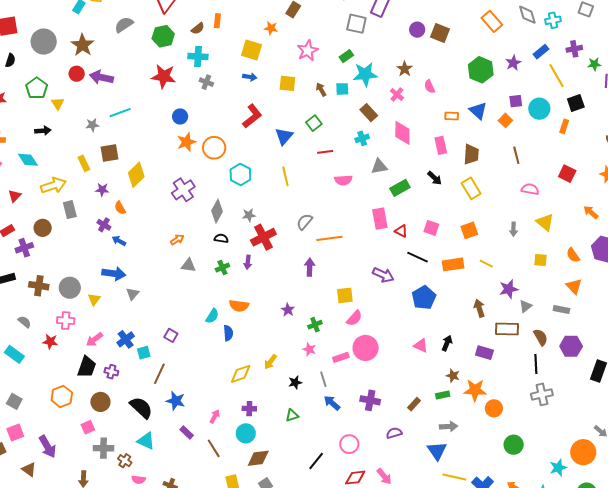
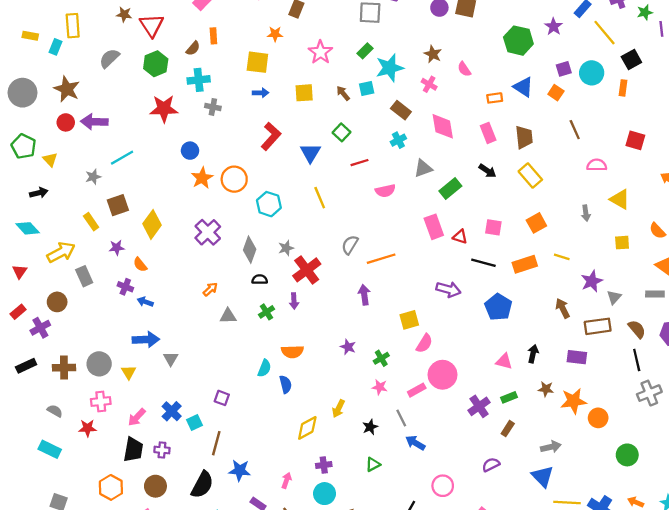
green rectangle: (443, 395) -> (509, 397), moved
purple cross: (370, 400) -> (479, 406), moved, turned -36
black semicircle: (141, 408) -> (202, 485), turned 85

